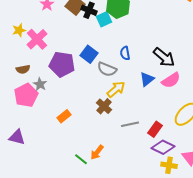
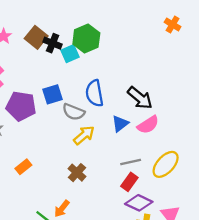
blue semicircle: (125, 53) -> (94, 93), size x1.6
blue square: (89, 54) -> (53, 94), turned 36
brown cross: (104, 106) -> (77, 173), moved
gray line: (130, 124) -> (131, 162), moved

